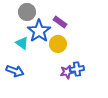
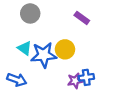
purple rectangle: (60, 22) -> (82, 18), moved
blue star: (39, 31) -> (44, 55), moved, turned 30

